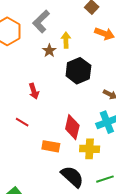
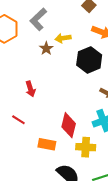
yellow arrow: (66, 40) -> (63, 38), turned -98
black hexagon: (78, 71) -> (89, 60), moved

